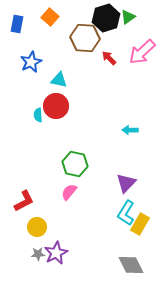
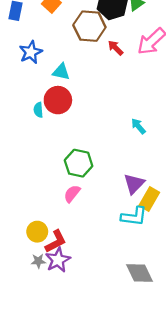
cyan arrow: (130, 130) -> (138, 126), turned 49
red L-shape: (24, 201) -> (56, 241), moved
cyan L-shape: (126, 213) -> (134, 216), turned -115
yellow rectangle: (140, 224) -> (149, 199), moved

